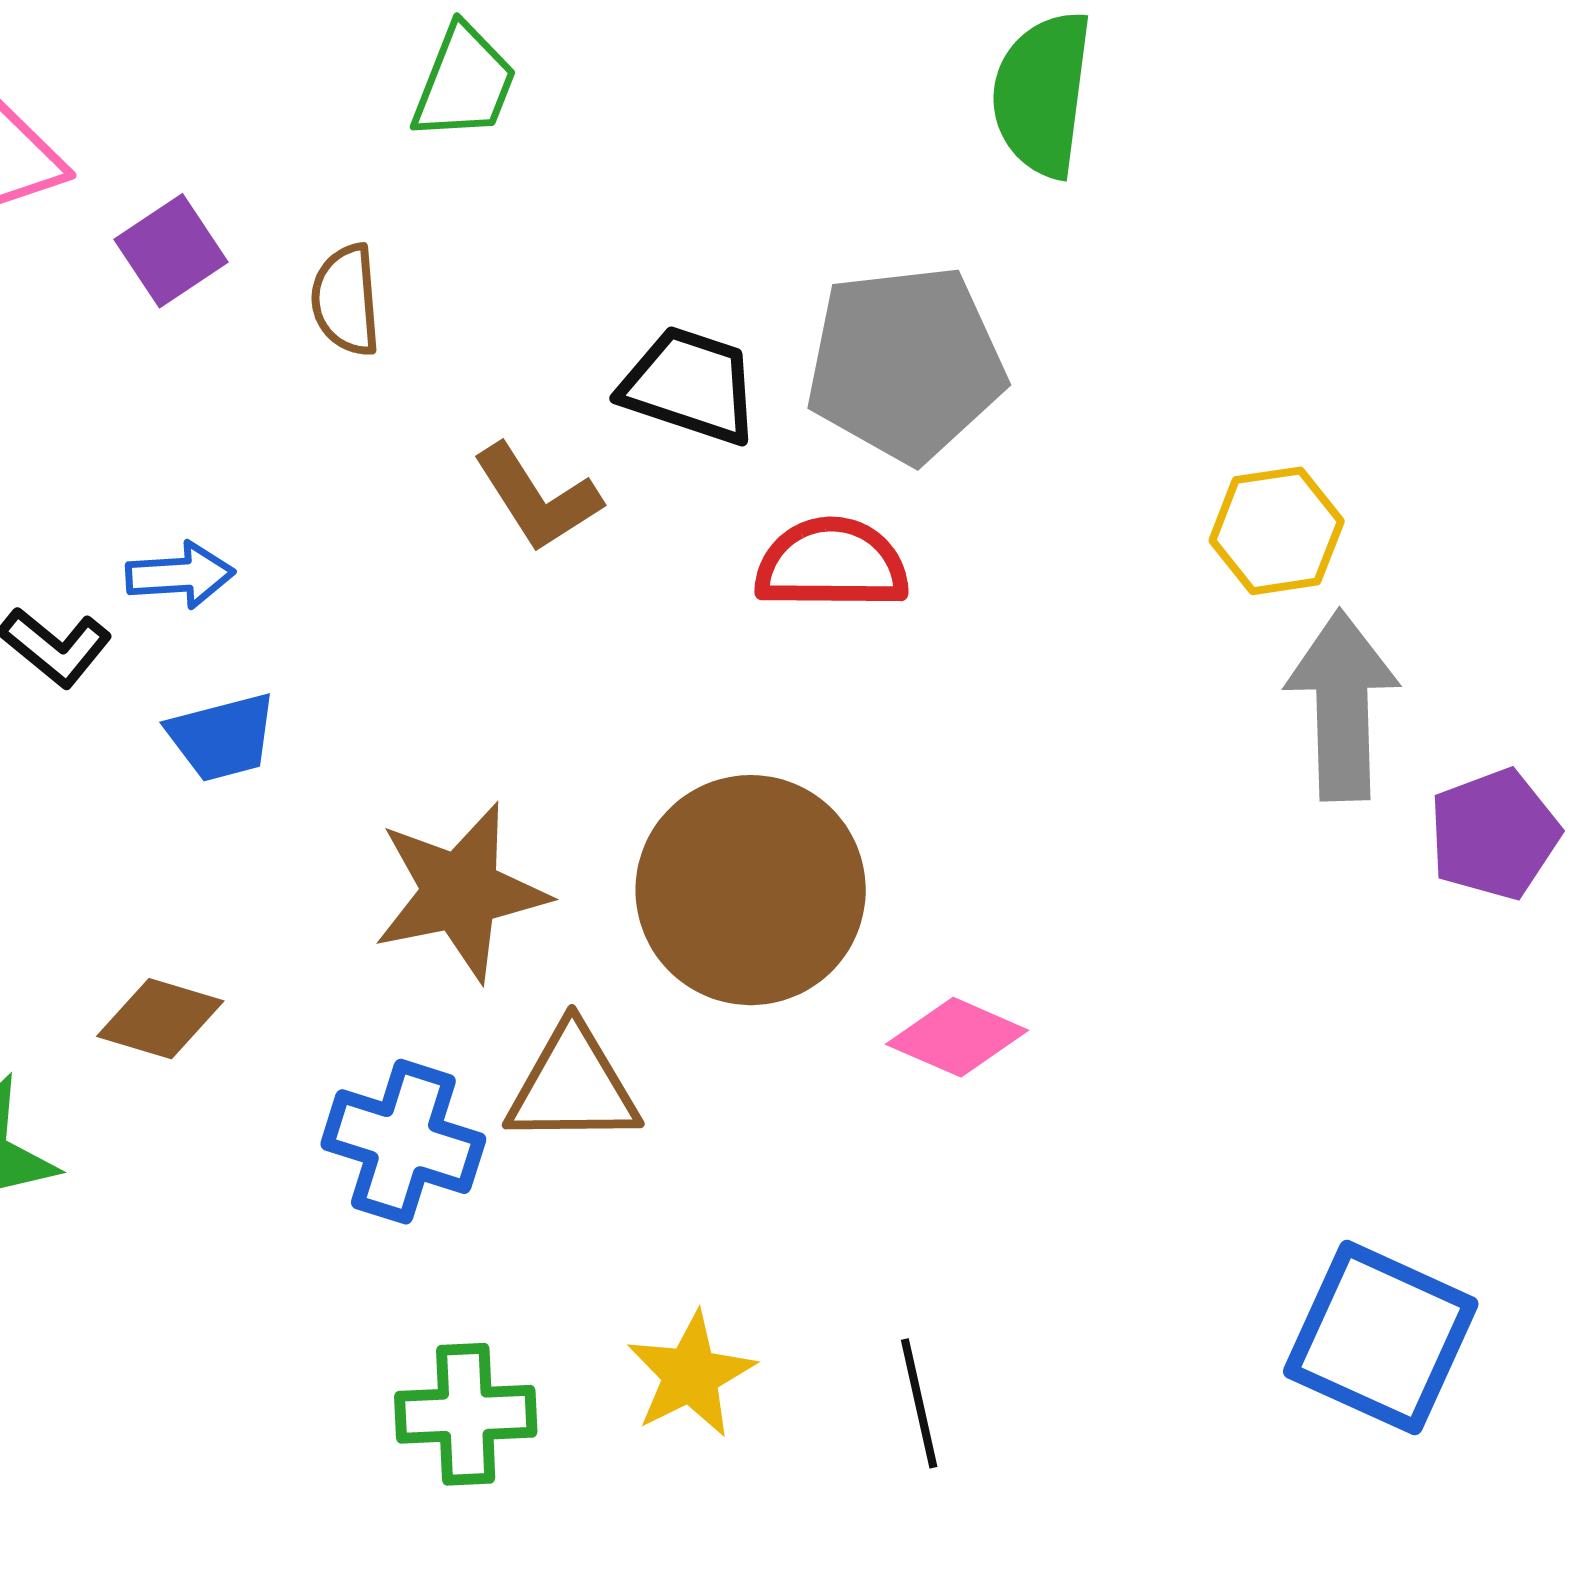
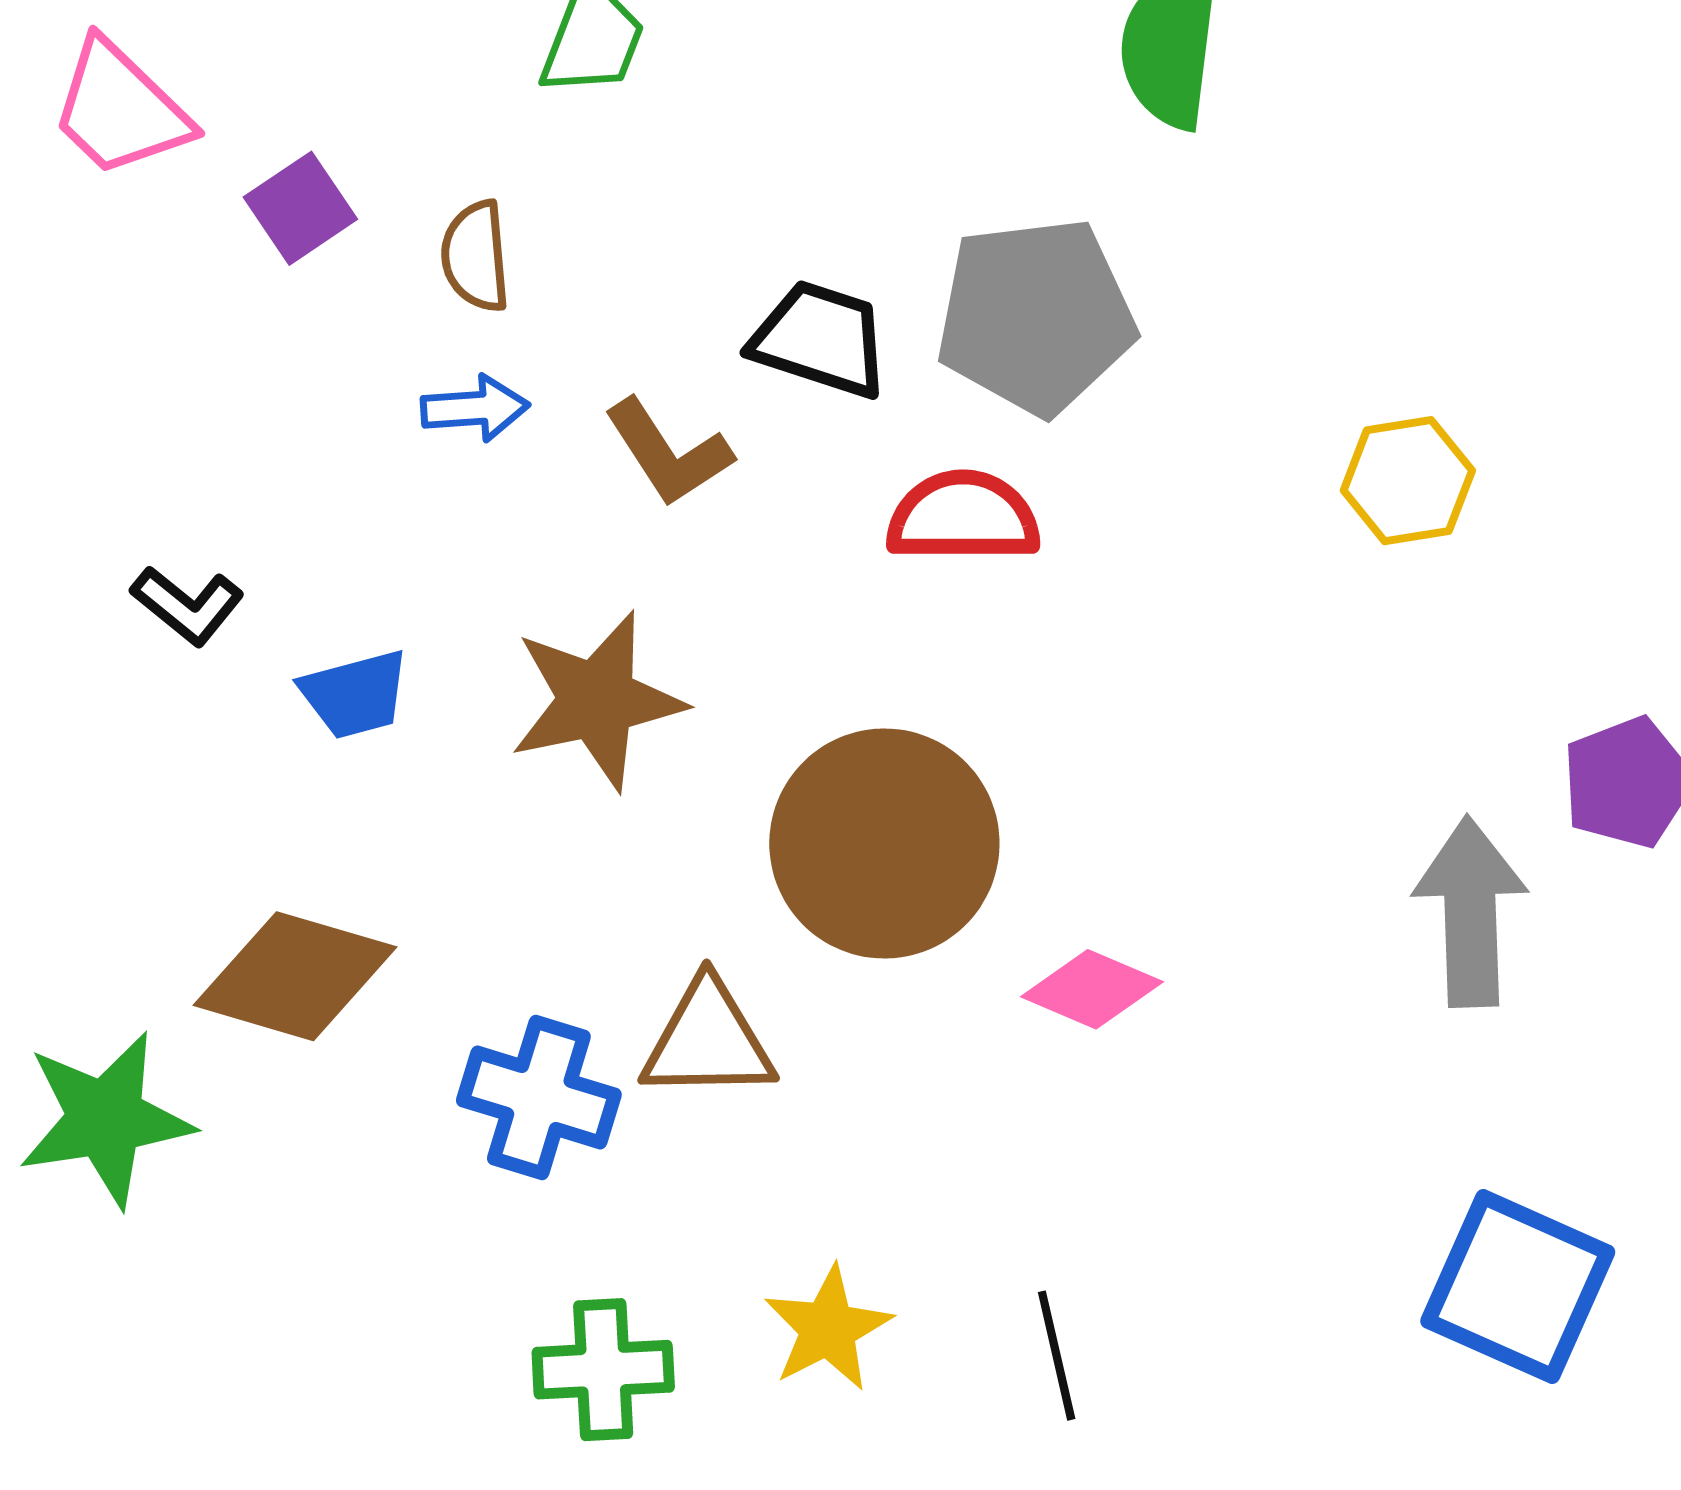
blue arrow: (180, 575) -> (475, 408), moved
gray arrow: (1342, 705) -> (1470, 912), moved
brown star: (460, 892) -> (597, 700), moved
brown diamond: (160, 1019) -> (295, 976), size x1.6

